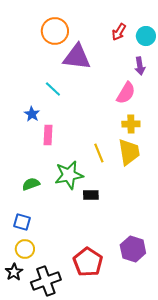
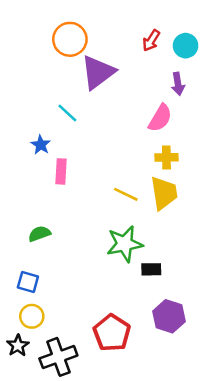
purple triangle: (77, 57) -> (98, 72), turned -44
yellow line: (99, 153) -> (126, 194), turned -42
green star: (69, 175) -> (125, 244), moved
black rectangle: (91, 195) -> (151, 269), moved

